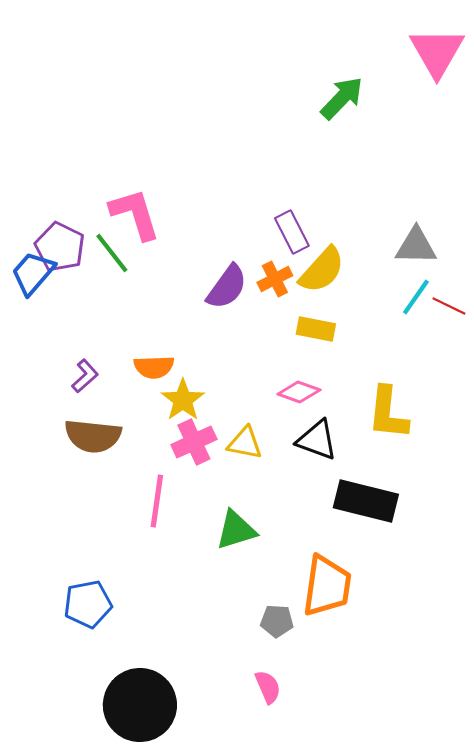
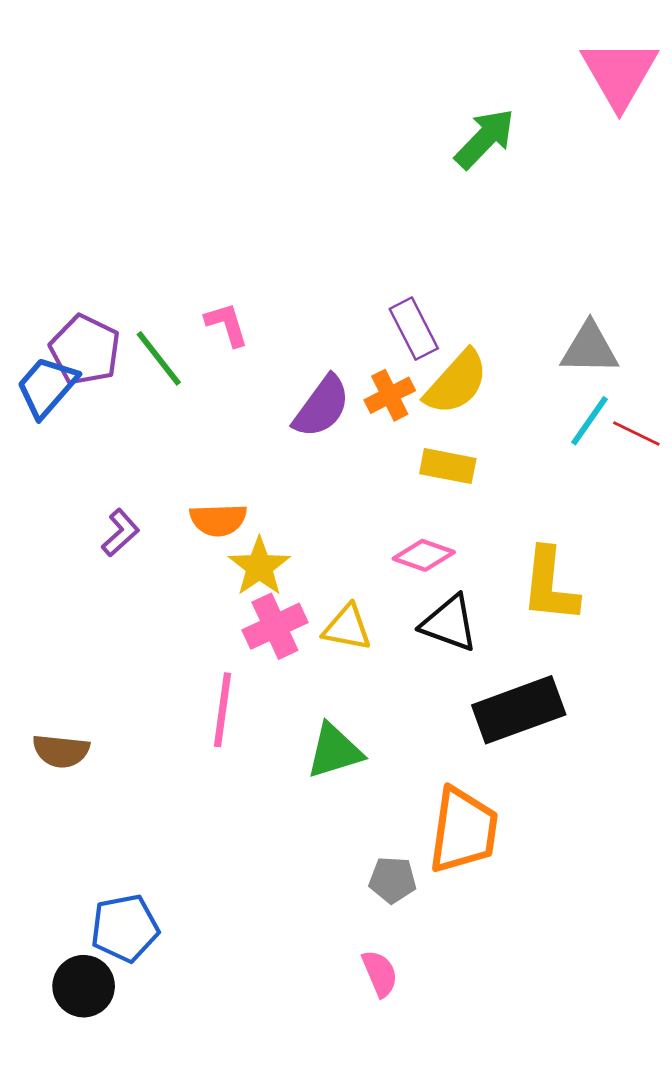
pink L-shape: (135, 214) -> (227, 324), moved, size x0.6
brown semicircle: (93, 436) -> (61, 751), moved, size x0.7
black rectangle: (366, 501) -> (519, 710), turned -34
blue pentagon: (88, 604) -> (125, 928), moved
black circle: (140, 705) -> (84, 986), moved, size x0.6

